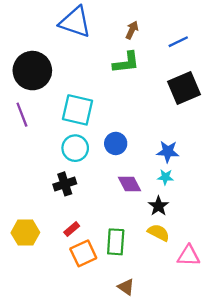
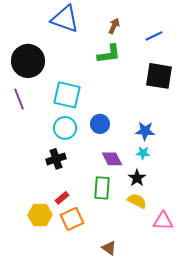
black square: (184, 88) -> (159, 76), turned 32
yellow hexagon: (25, 233) -> (40, 215), moved
green rectangle: (116, 242) -> (102, 188), moved

